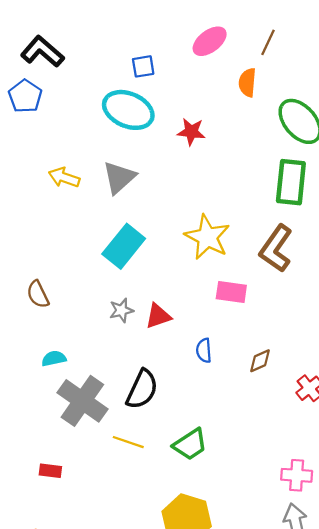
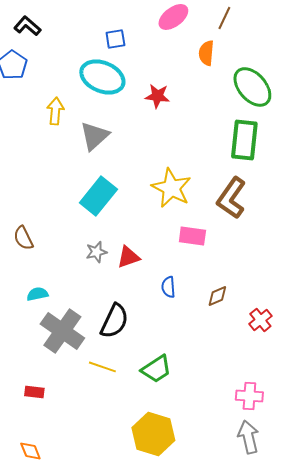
black L-shape: (42, 52) -> (27, 26), size x0.7
yellow arrow: (64, 178) -> (55, 111), moved, turned 76

